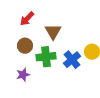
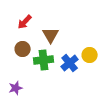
purple star: (23, 75) -> (16, 88), moved

